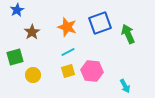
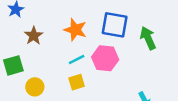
blue square: (100, 23) -> (115, 25), turned 30
pink hexagon: (92, 71) -> (105, 58), moved

